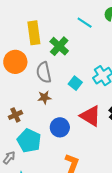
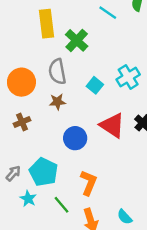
orange circle: (15, 62) -> (21, 82), moved
cyan pentagon: (29, 141) -> (44, 172), moved

